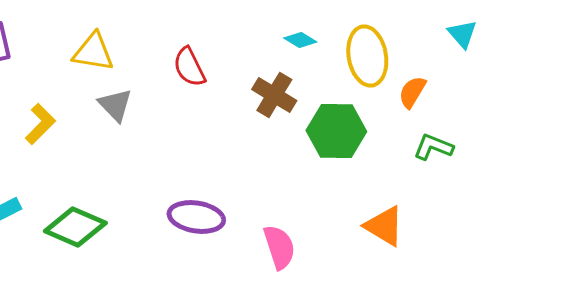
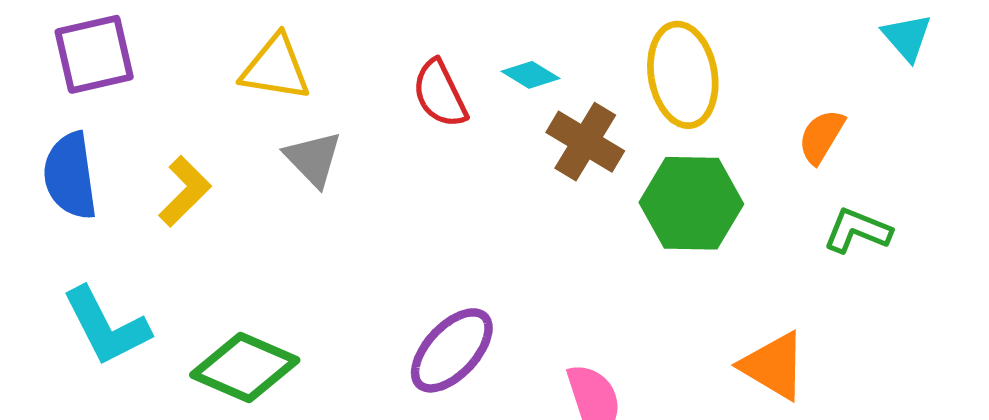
cyan diamond: (300, 40) -> (531, 75), moved
yellow ellipse: (367, 56) -> (683, 75), moved
purple ellipse: (196, 217) -> (452, 350), turned -56

